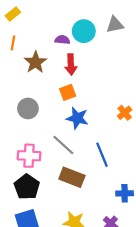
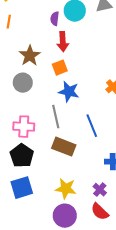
purple semicircle: (62, 40) -> (55, 19), turned -88
brown star: (35, 62) -> (30, 56), moved
gray line: (63, 145) -> (56, 117), turned 35

